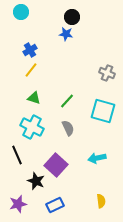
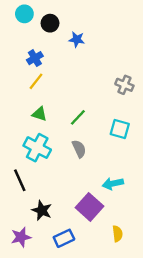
black circle: (72, 17) -> (50, 23), moved
cyan square: (103, 111) -> (120, 129), size x0.7
purple square: (56, 165) -> (90, 207), moved

